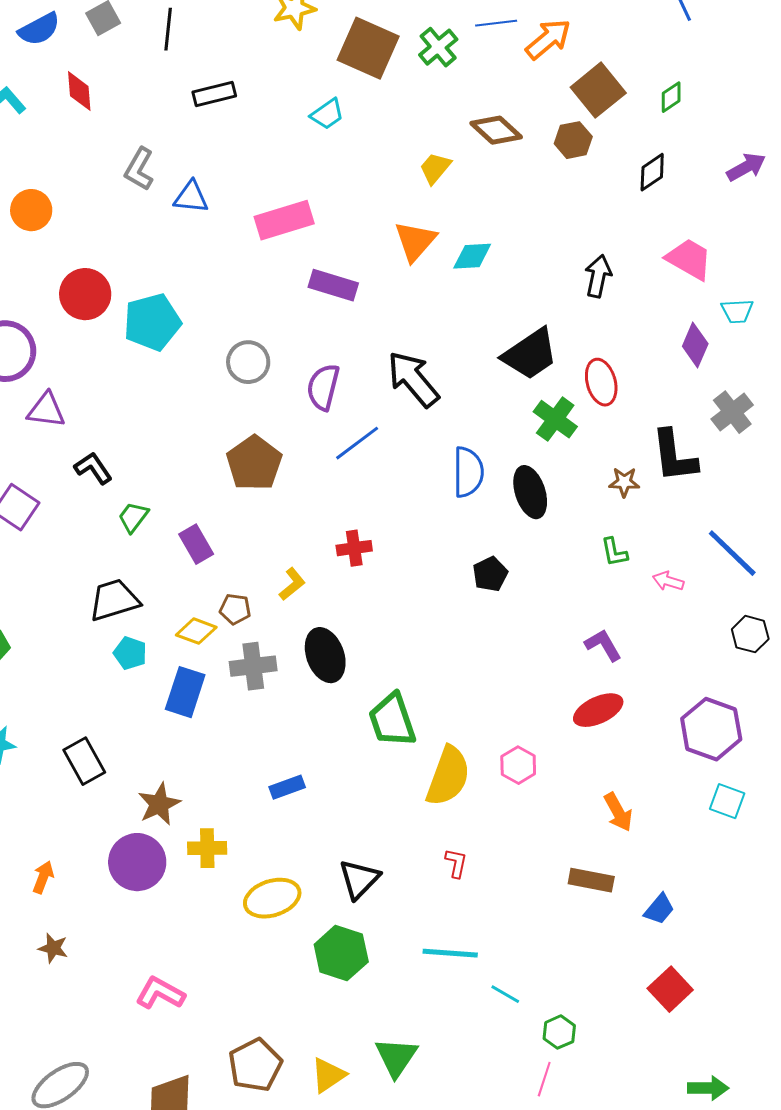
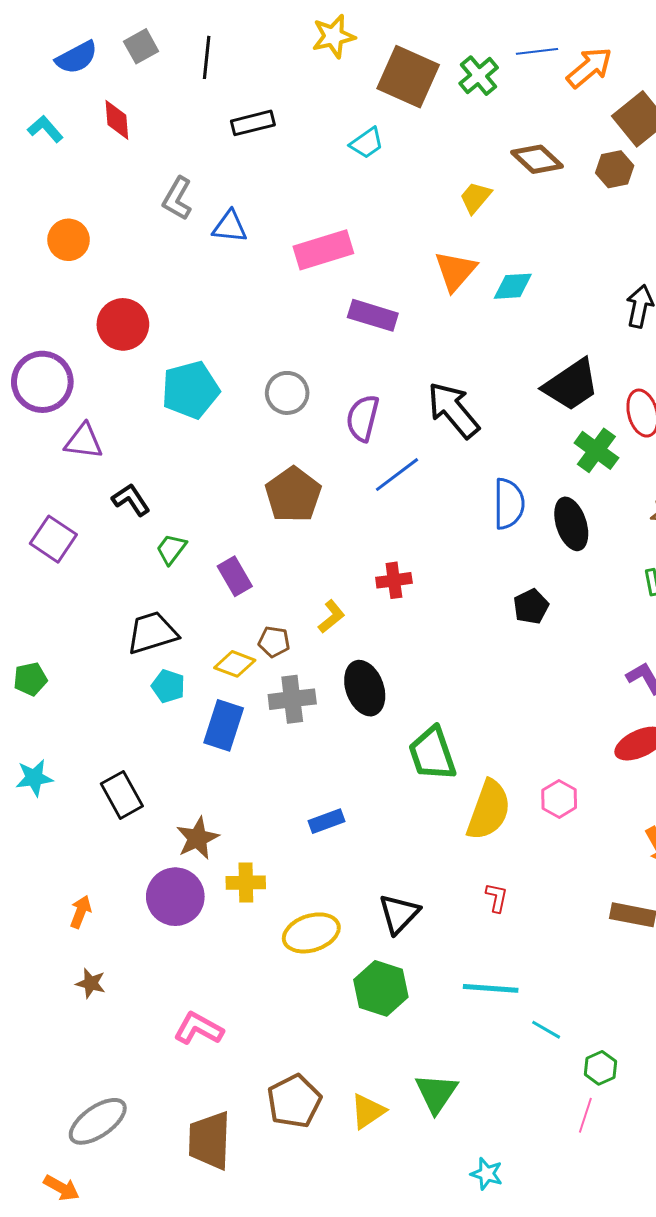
cyan pentagon: (152, 322) -> (190, 390), moved

